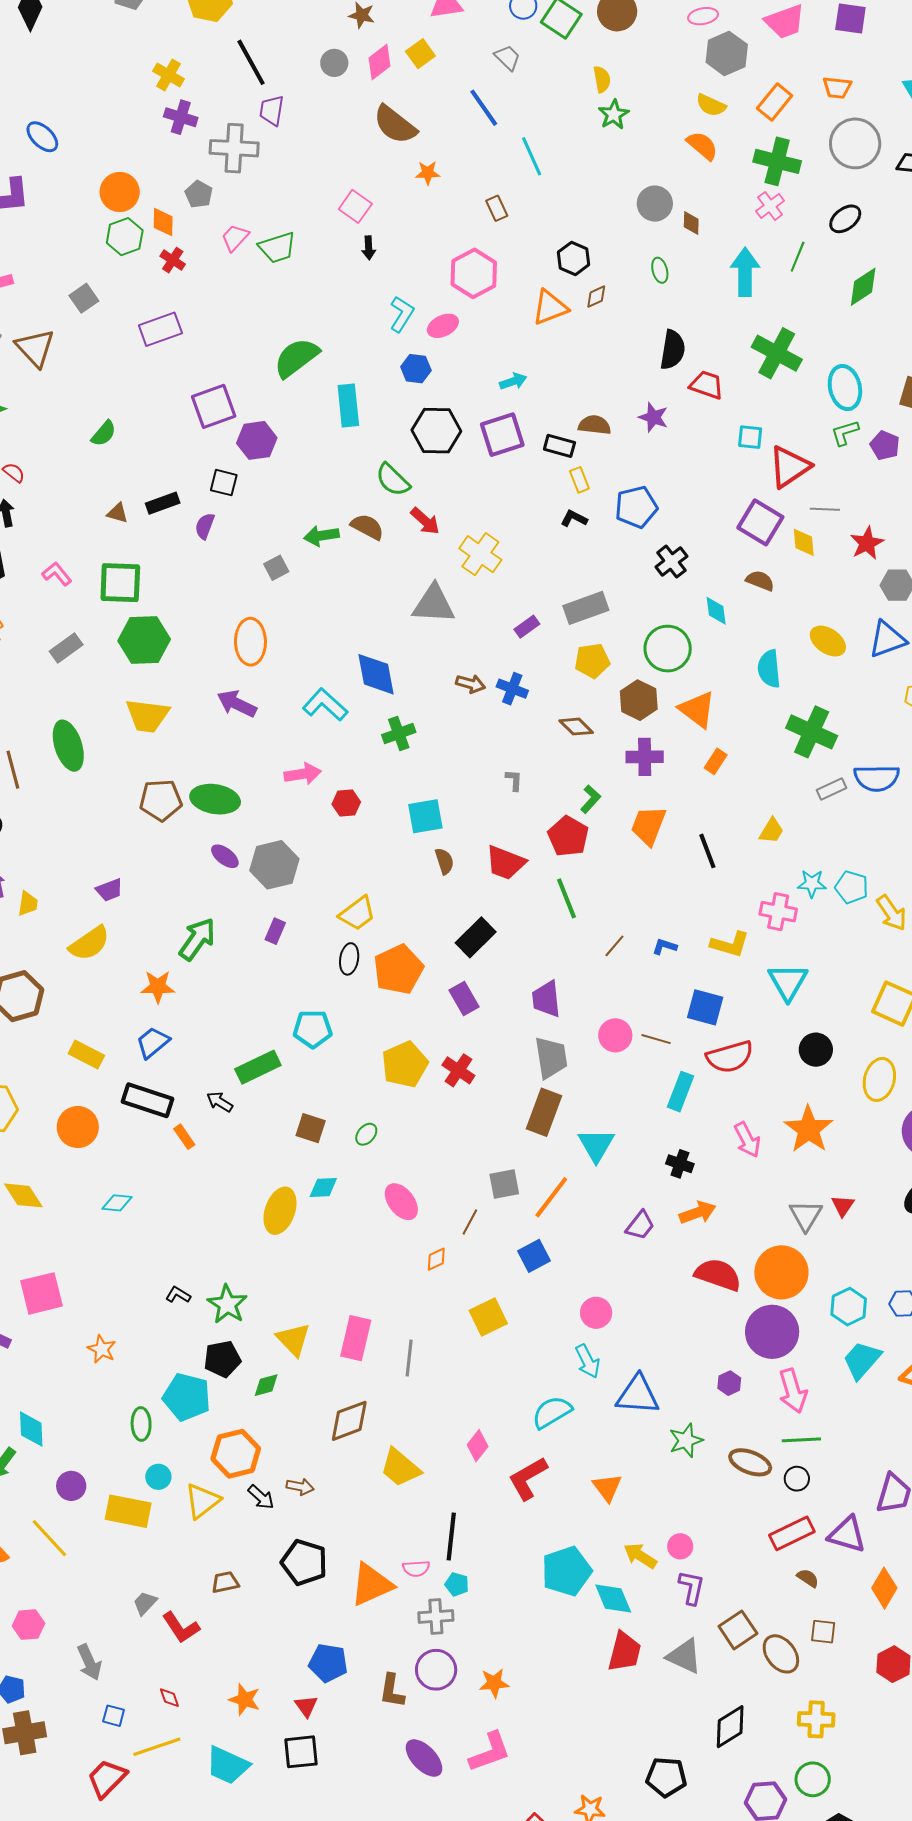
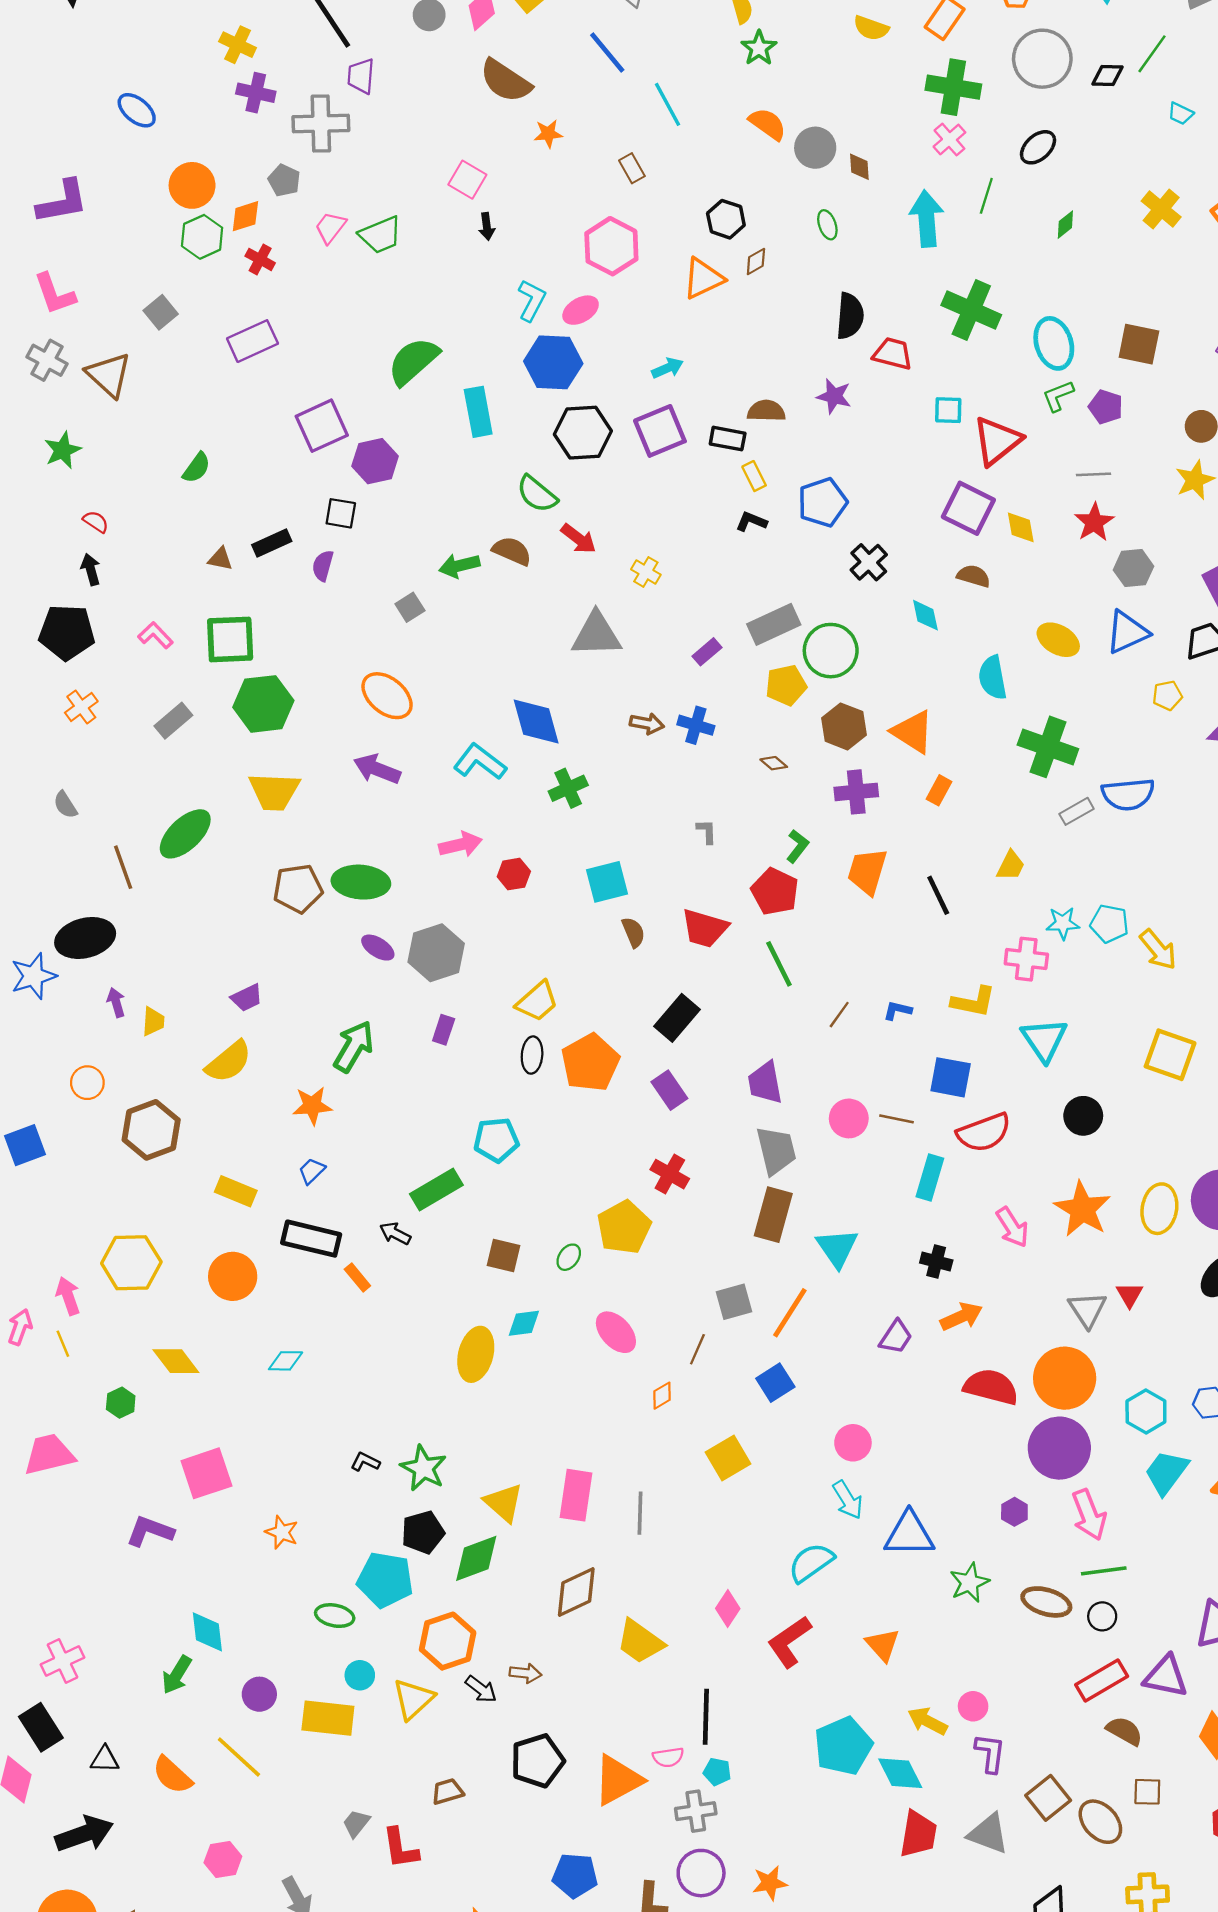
blue ellipse: (42, 137) -> (137, 110), moved
orange semicircle: (702, 146) -> (768, 124), moved
orange diamond: (163, 222) -> (245, 216), turned 76
green diamond: (863, 287) -> (1065, 225), size x0.6
blue hexagon: (416, 369) -> (553, 362), size x1.6
gray line: (825, 509) -> (1093, 474), moved
yellow cross: (480, 554) -> (646, 572), size x0.6
orange ellipse: (250, 642) -> (387, 696), turned -45
green circle: (668, 649) -> (831, 651), moved
brown diamond: (576, 727) -> (774, 763), size x0.7
green ellipse: (68, 746) -> (185, 834), turned 69
blue trapezoid: (153, 1042) -> (312, 1171), size x0.7
yellow pentagon: (405, 1064) -> (624, 1227), moved
yellow ellipse: (879, 1079) -> (1159, 1209), moved
green diamond: (266, 1385) -> (476, 1558), size x1.6
green ellipse: (141, 1424) -> (335, 1616), turned -72
black pentagon: (304, 1562) -> (538, 1761), turned -30
brown semicircle: (808, 1578) -> (1125, 1731), size x1.4
red L-shape: (181, 1627) -> (400, 1848), turned 30

